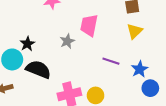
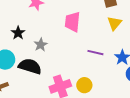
gray star: (67, 41) -> (41, 45), moved
black star: (27, 44) -> (18, 33), moved

